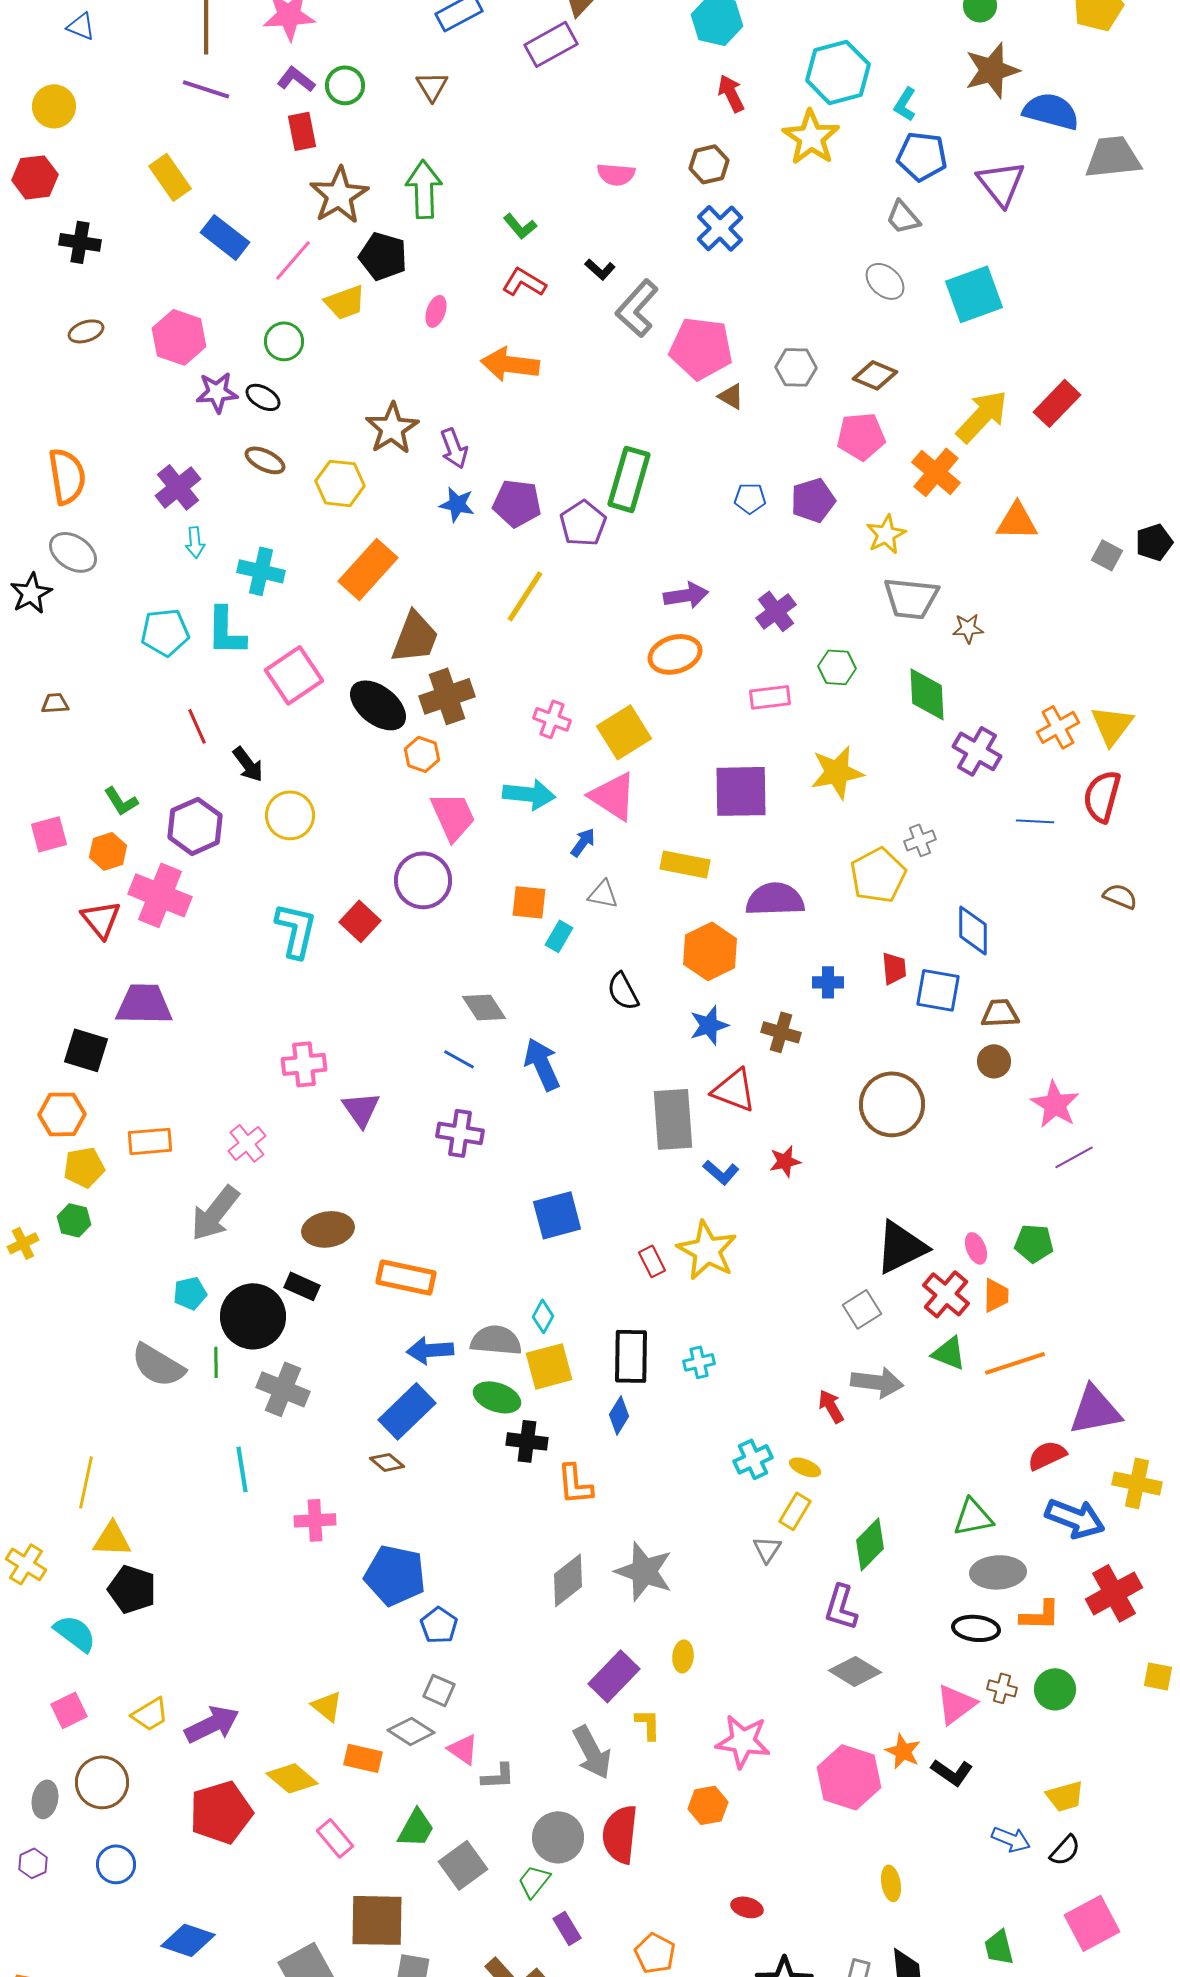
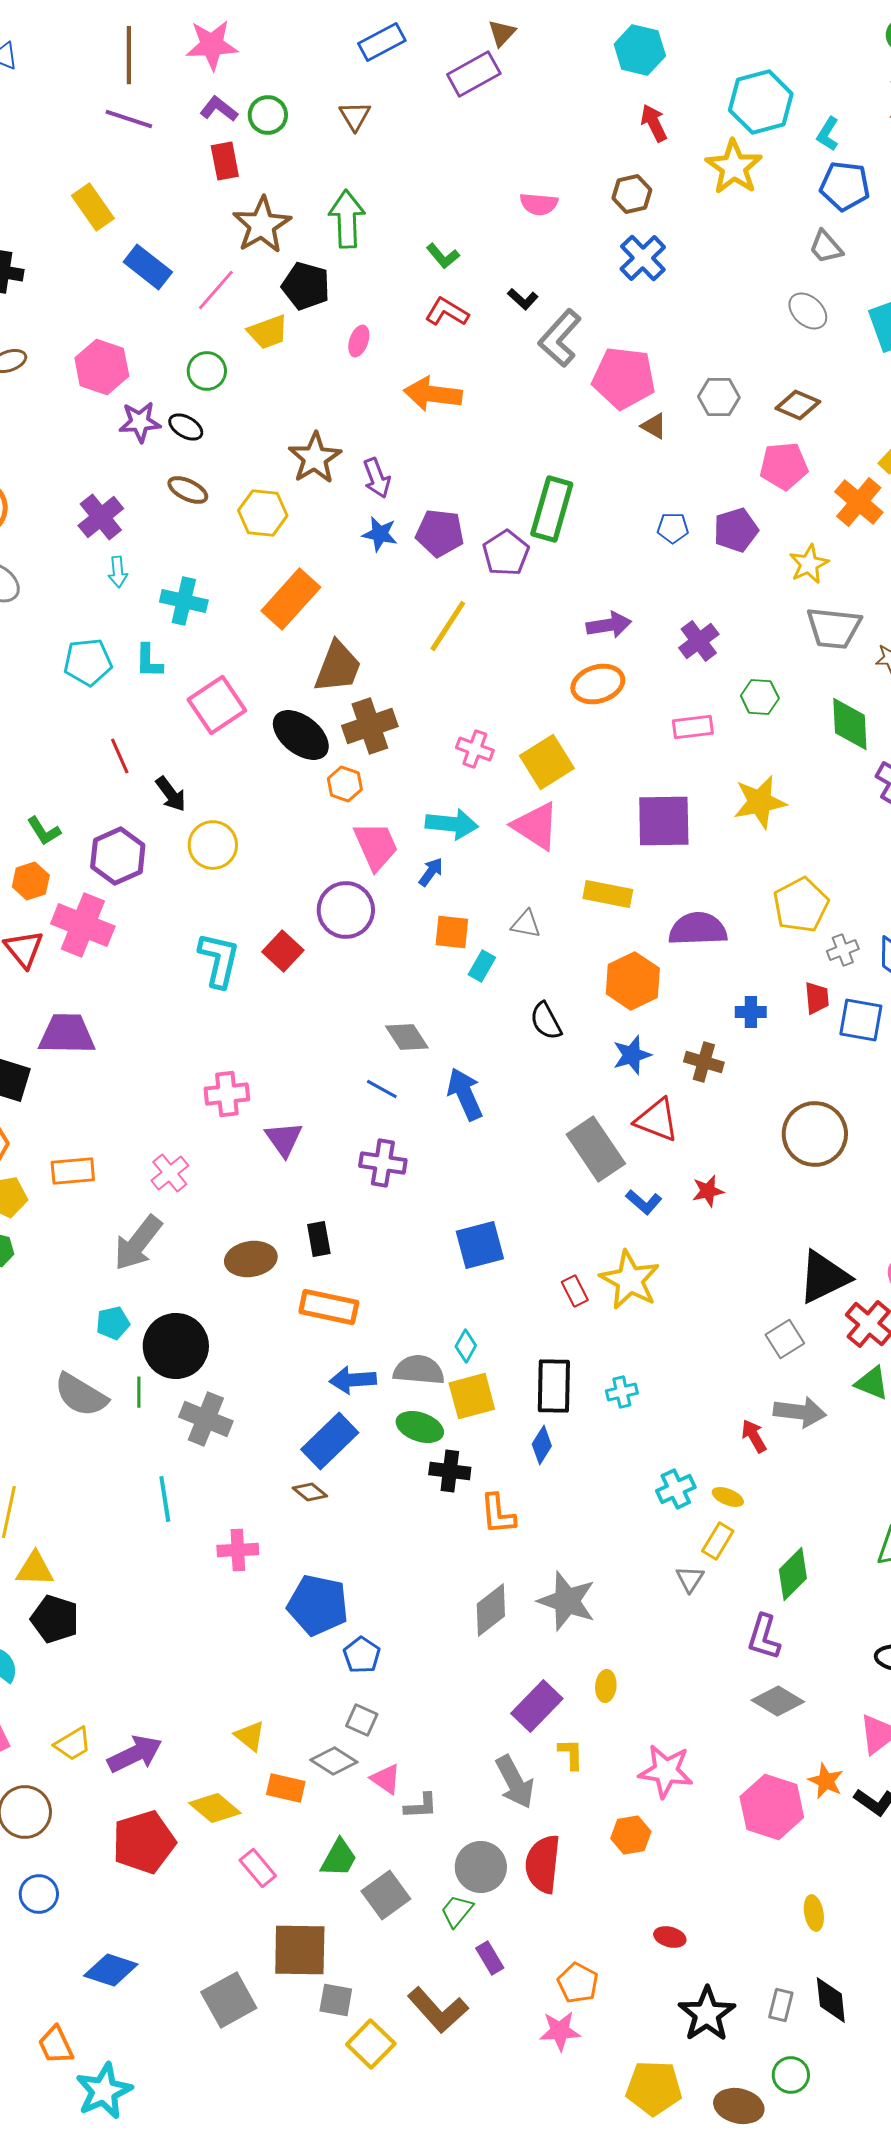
cyan L-shape: (226, 631) -> (149, 661), size x0.7
gray cross: (920, 840) -> (843, 950), moved
blue arrow: (583, 842) -> (431, 872), moved
gray rectangle: (673, 1119) -> (596, 1149), turned -30
black rectangle: (302, 1286) -> (319, 1239), moved, turned 56

